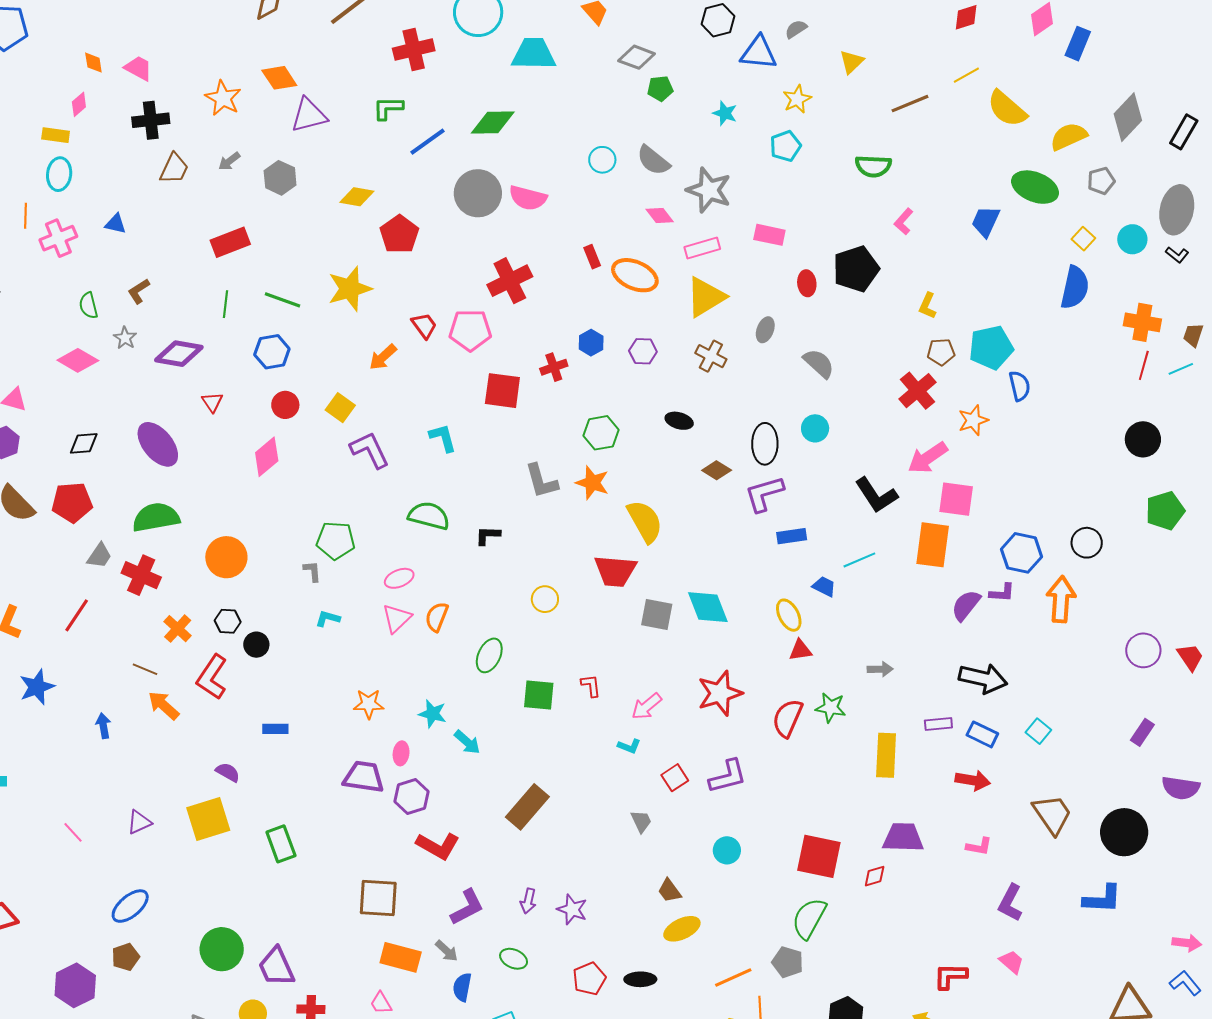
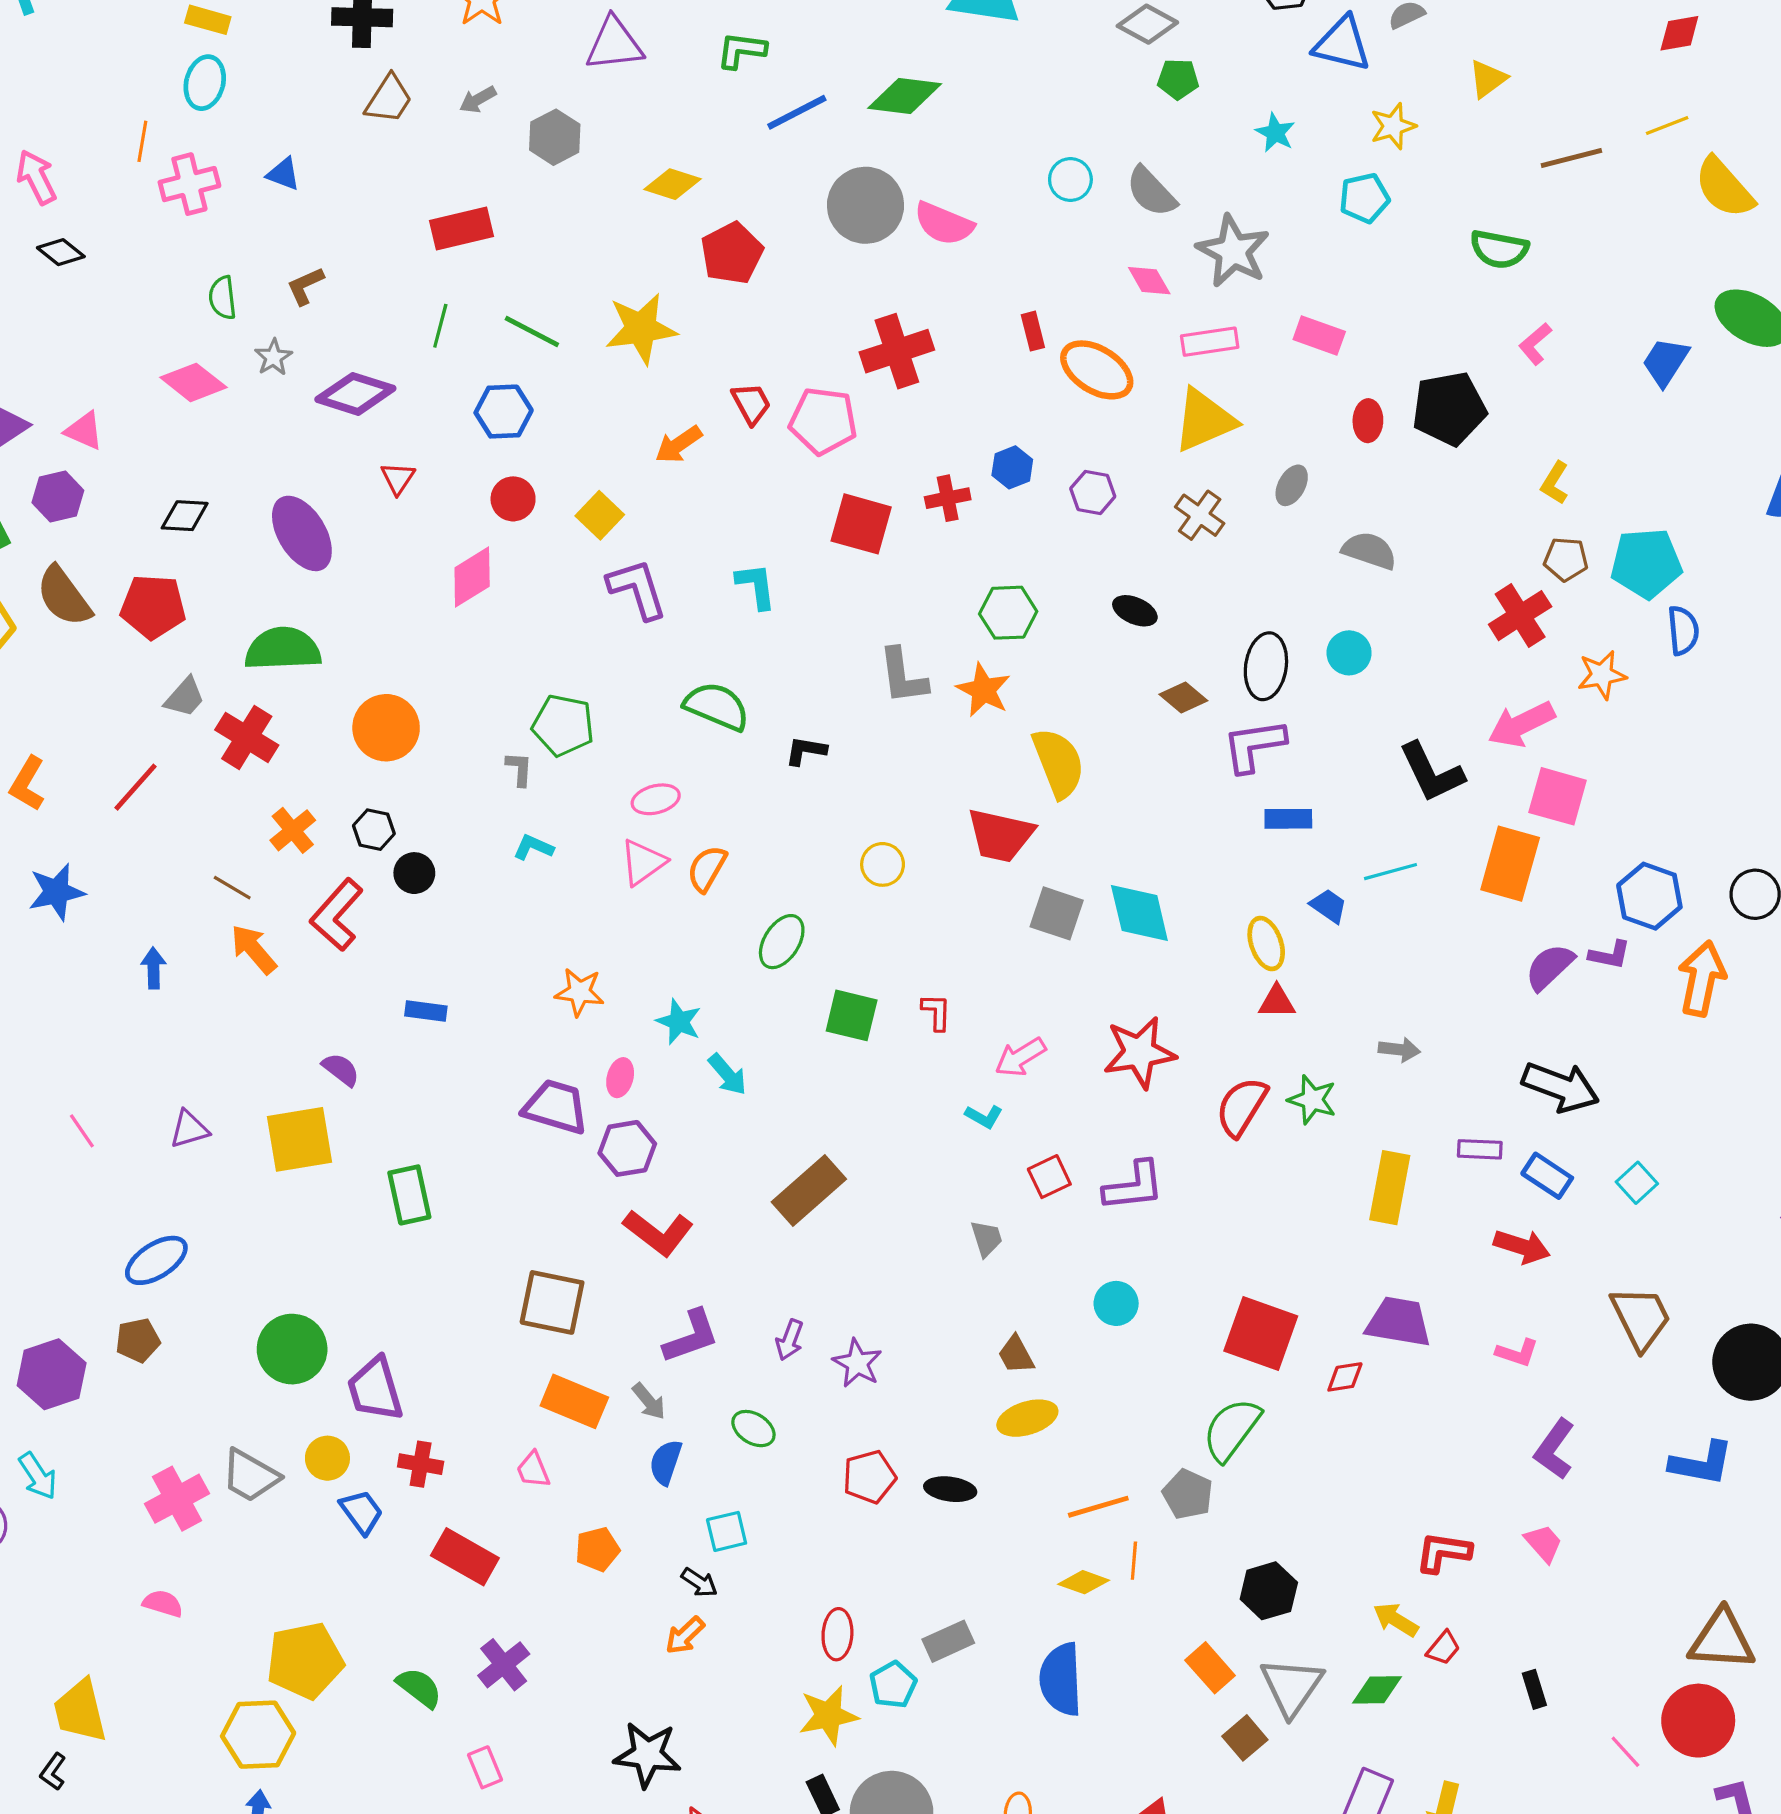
gray semicircle: (819, 363) -> (1369, 551), turned -32

